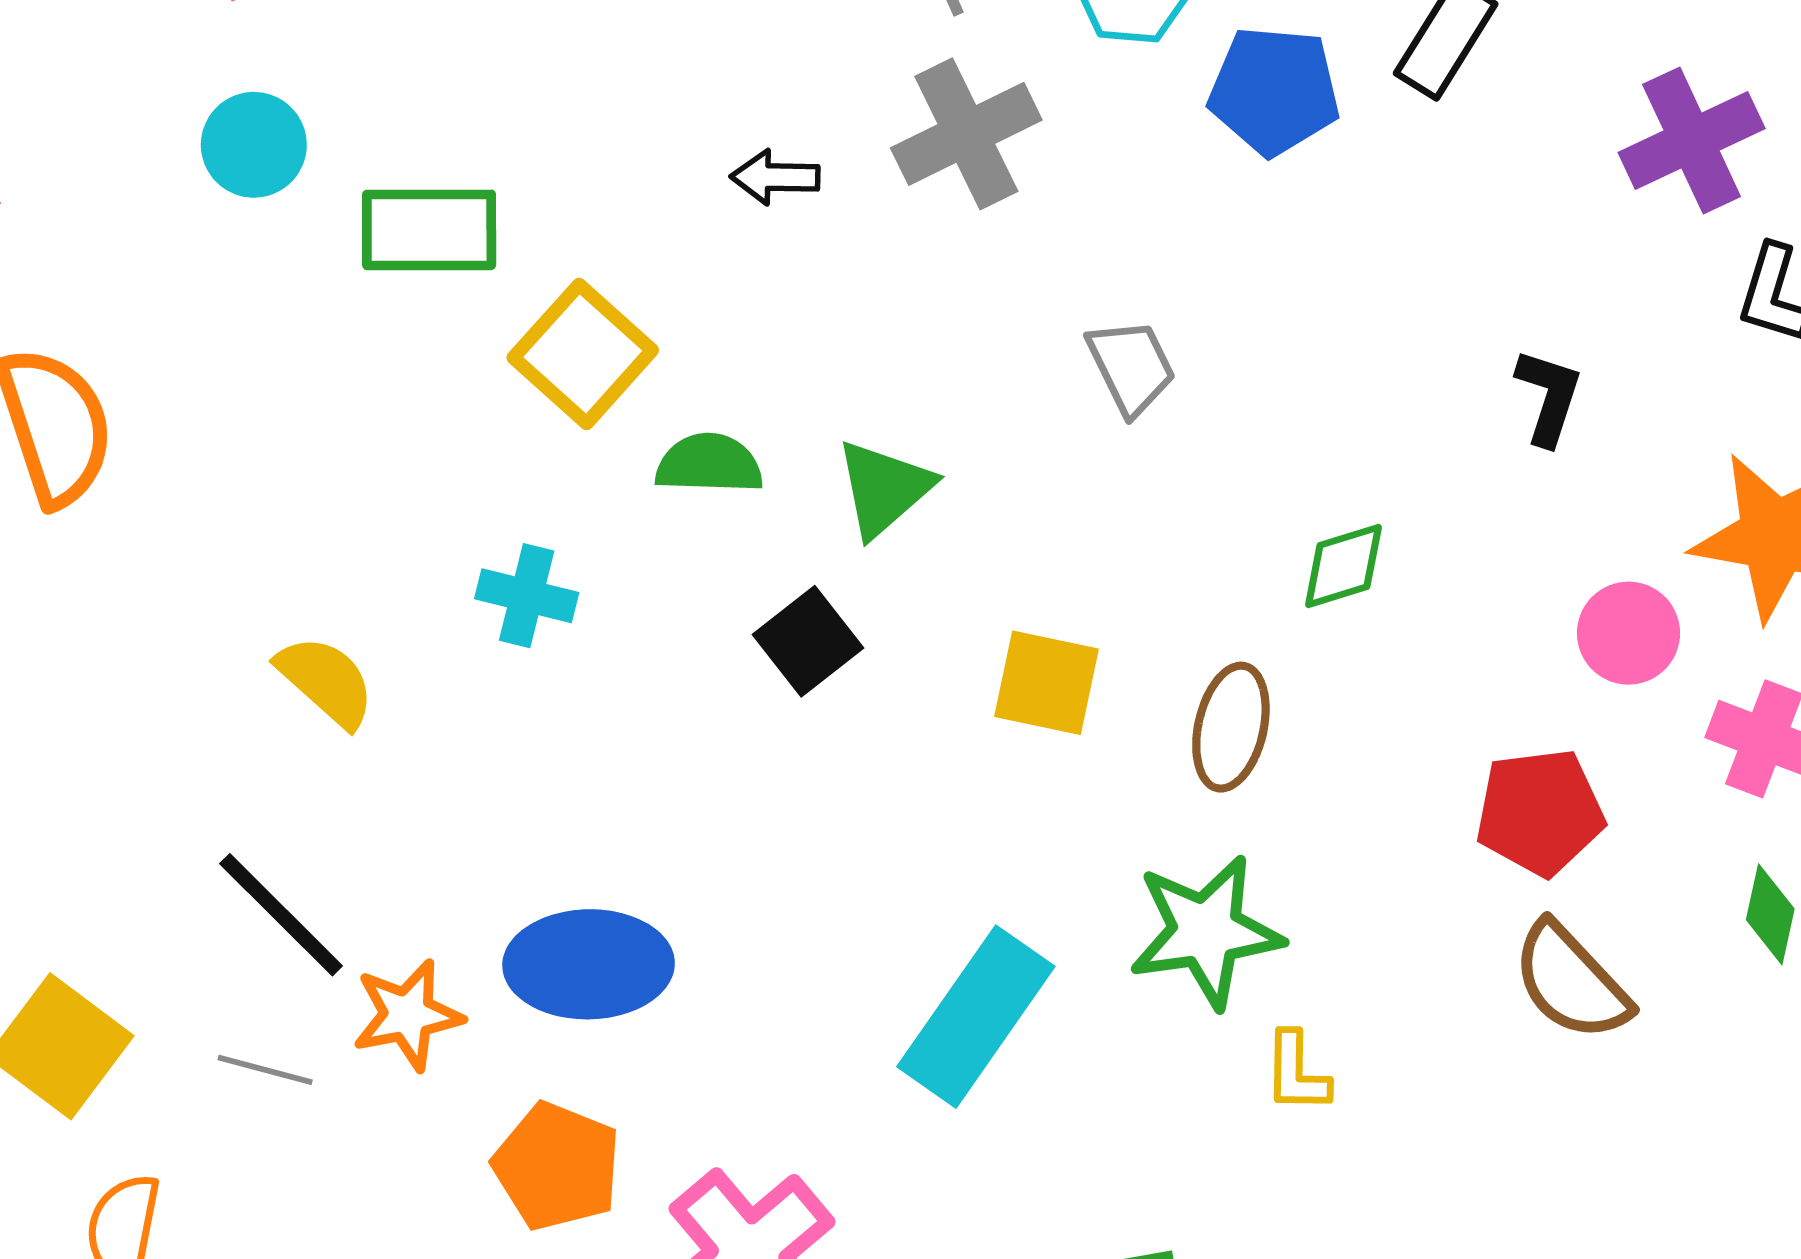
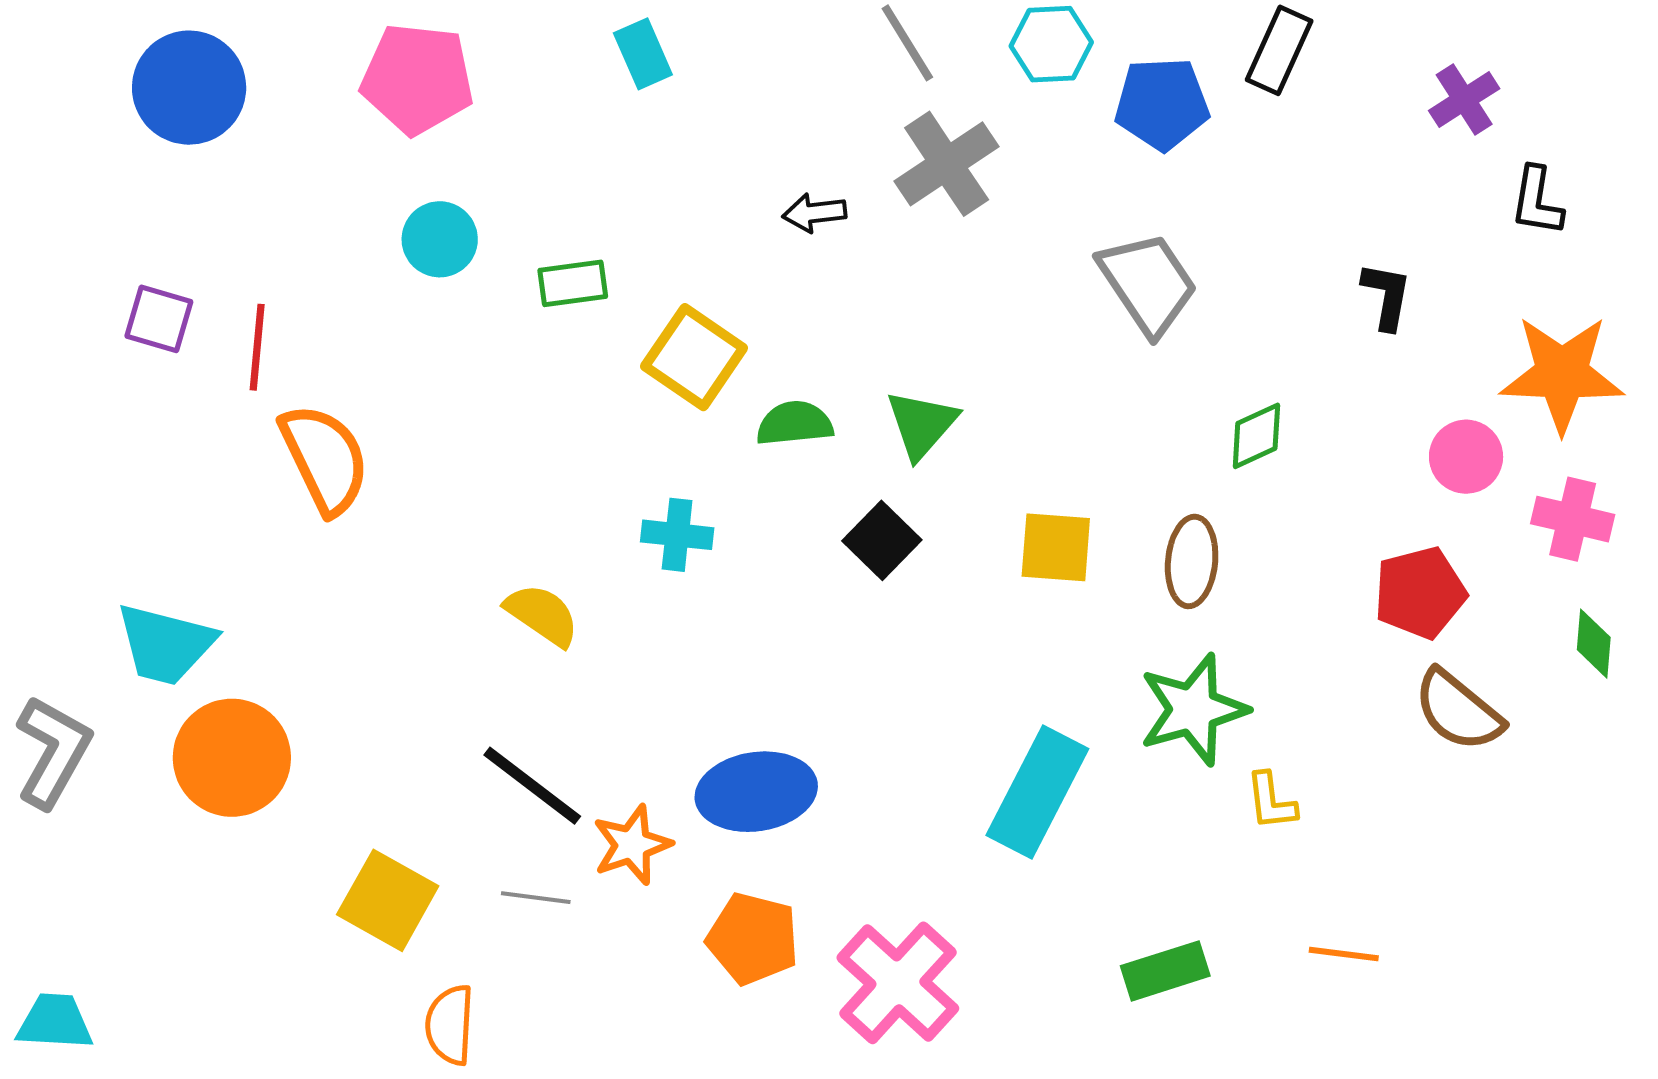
purple cross: (1692, 141) -> (1464, 100), size x0.7
green rectangle: (429, 230) -> (573, 283), size x0.7
gray trapezoid: (1131, 367) -> (1148, 283), moved, size x1.5

